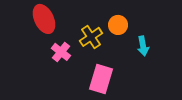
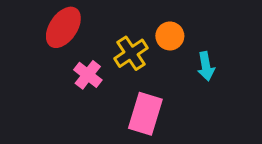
red ellipse: (44, 19) -> (63, 27), turned 60

